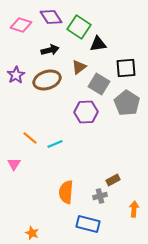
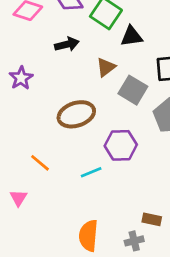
brown ellipse: (47, 80) -> (76, 114), moved
purple hexagon: (86, 112) -> (121, 145), moved
cyan line: (55, 144) -> (91, 172), moved
brown rectangle: (113, 180) -> (152, 219), turned 40

